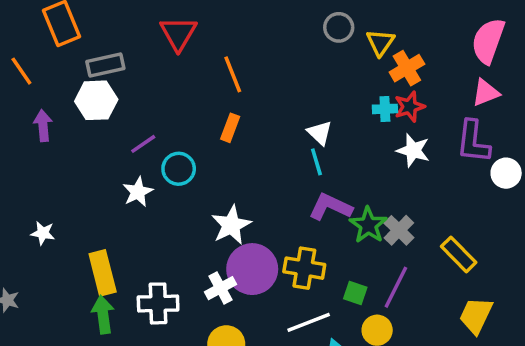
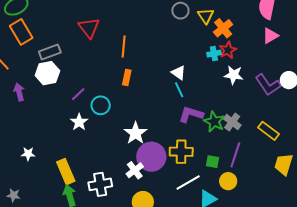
orange line: (233, 74) -> (124, 47), turned 35
purple L-shape: (473, 142) -> (268, 85), moved, turned -32

